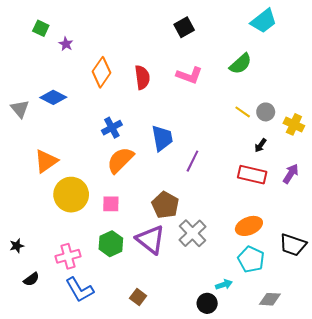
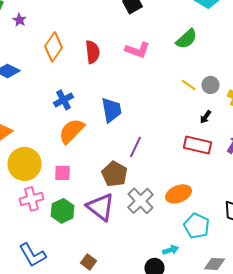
purple line: (192, 161) -> (136, 147), moved
orange ellipse: (249, 226) -> (178, 194), moved
pink cross: (68, 256) -> (32, 199), moved

